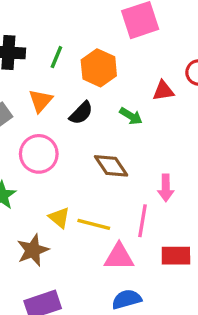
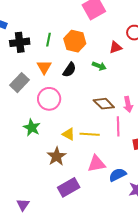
brown diamond: (111, 166) -> (104, 104), moved
pink triangle: (119, 257) -> (96, 164), moved

